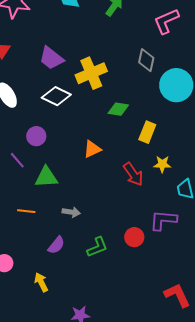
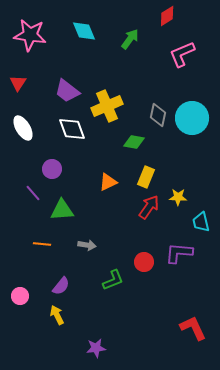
gray diamond: (146, 60) -> (158, 115), moved
white diamond: (56, 96) -> (72, 129), turned 44
yellow rectangle: (147, 132) -> (146, 177), moved
red arrow: (133, 174) -> (149, 207), turned -110
red circle: (134, 237) -> (144, 262), moved
purple semicircle: (56, 245) -> (61, 286), moved

